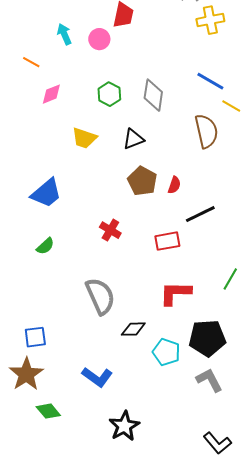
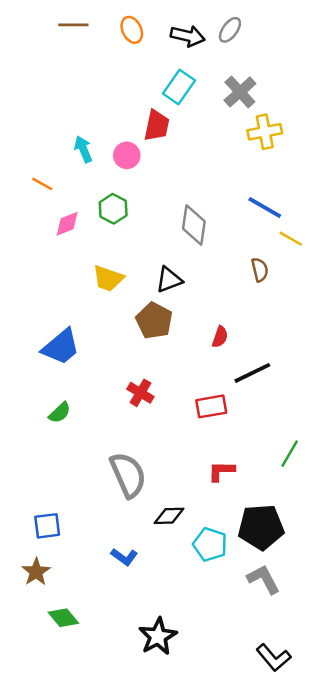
green hexagon: (109, 94) -> (113, 209), moved
brown semicircle: (206, 131) -> (260, 270), size x0.6
brown pentagon: (142, 181) -> (154, 321), moved
red L-shape: (175, 293) -> (221, 471), size x0.7
brown star: (26, 374) -> (36, 572), size x0.7
blue L-shape: (97, 377) -> (124, 557), moved, size x0.7

